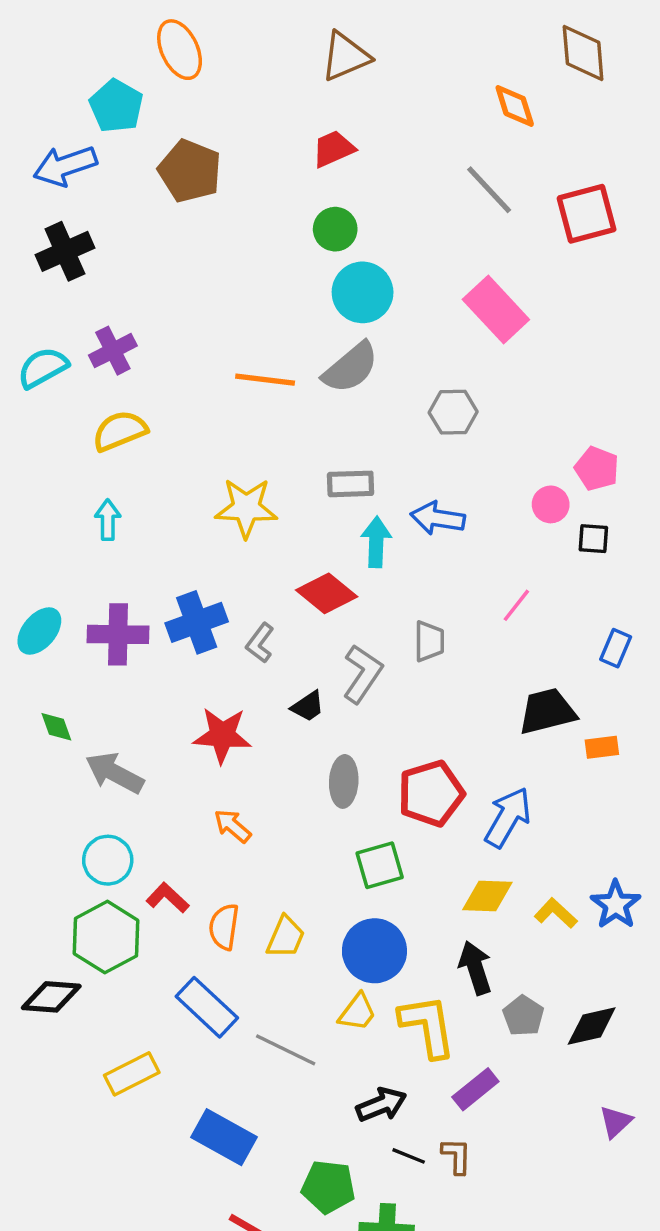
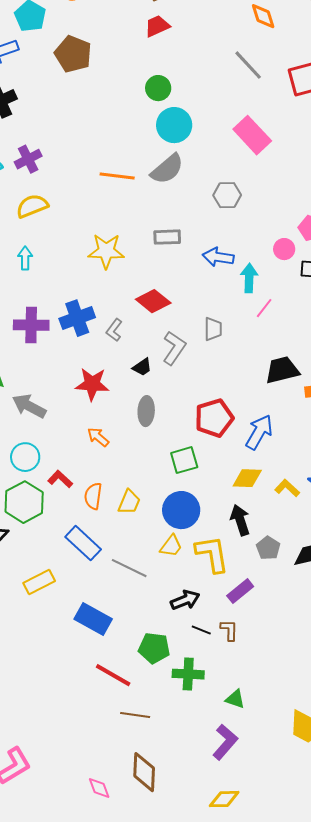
red trapezoid: (333, 149) -> (157, 26), moved
cyan arrow: (376, 542) -> (249, 278), moved
gray ellipse: (344, 781) -> (146, 411), moved

